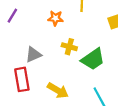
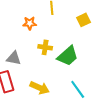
gray triangle: (33, 55) -> (14, 58), turned 42

